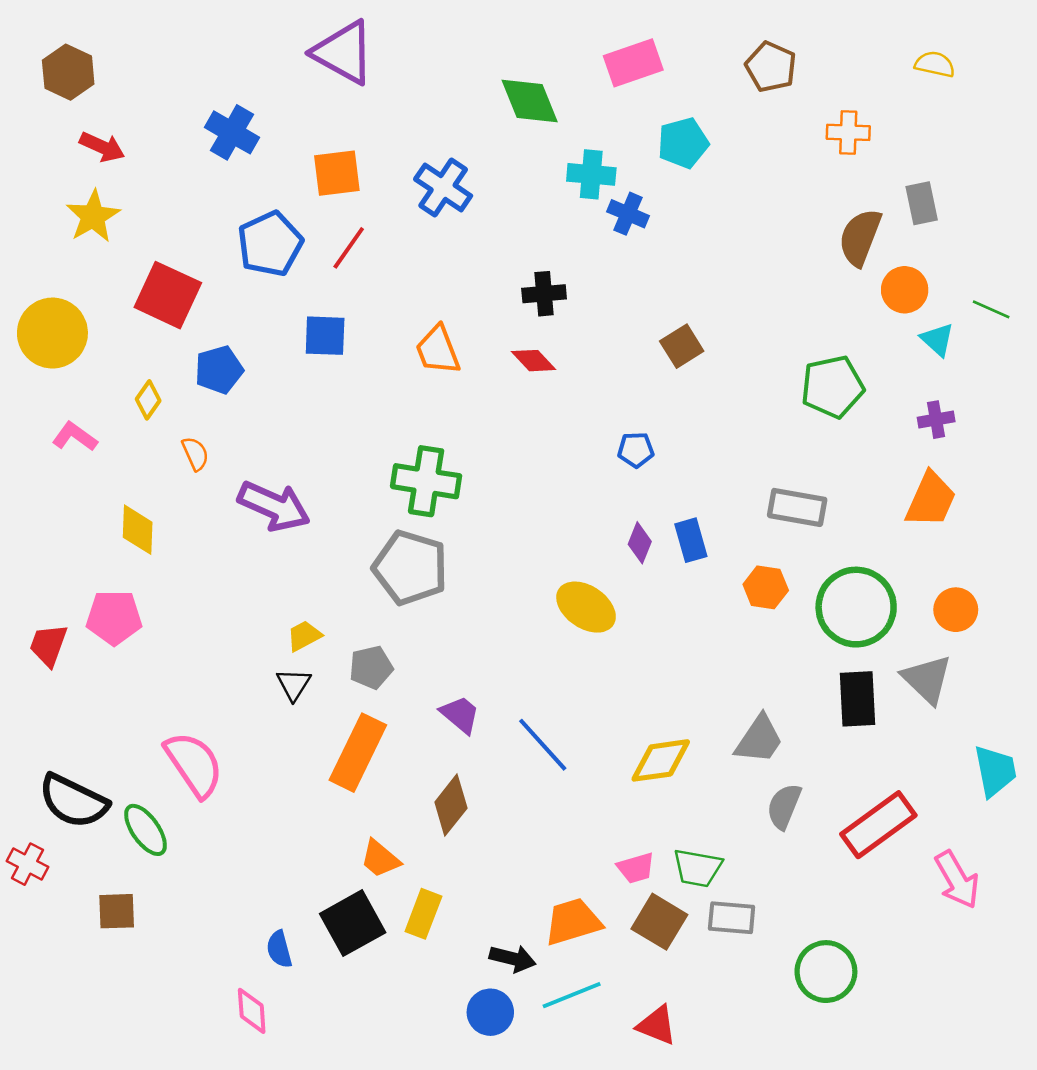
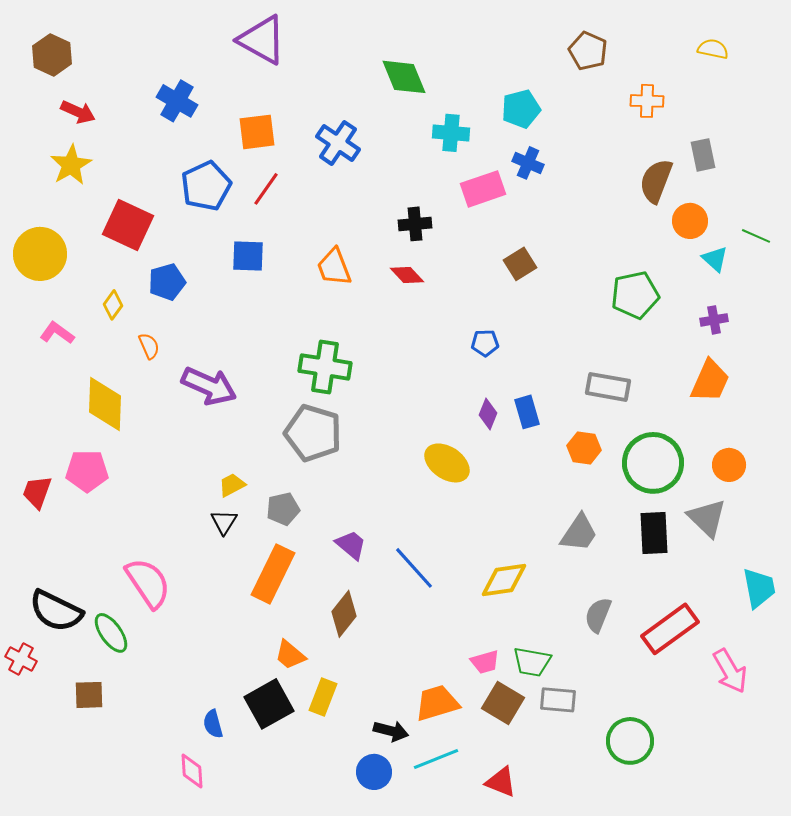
pink rectangle: (633, 63) -> (483, 189), moved
blue cross: (628, 214) -> (528, 163), moved
yellow diamond: (138, 530) -> (105, 404), size x1.4
gray trapezoid: (759, 739) -> (579, 533), moved

